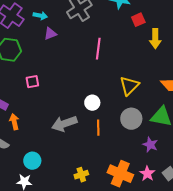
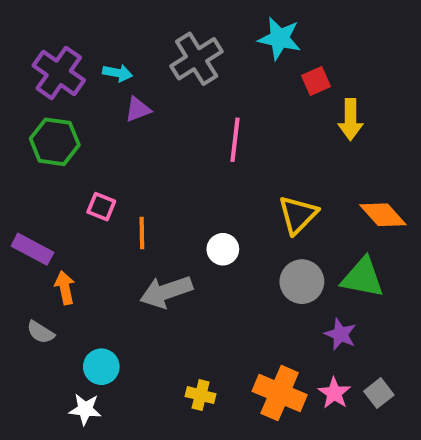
pink square: (32, 82) -> (101, 207), turned 32
orange line: (98, 128) -> (142, 233), moved
yellow cross: (81, 175) -> (201, 395), turned 32

